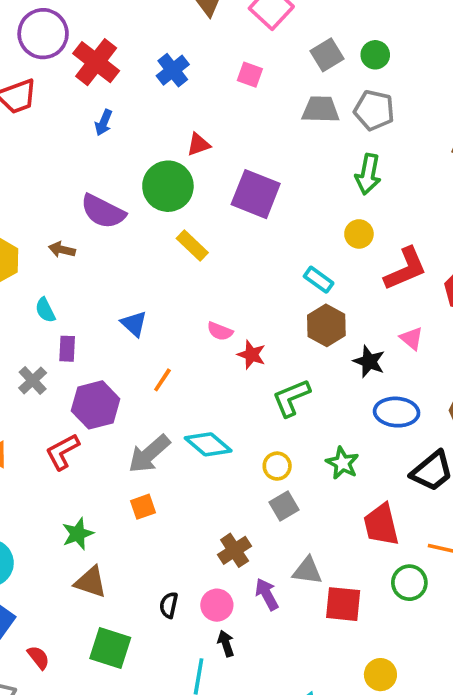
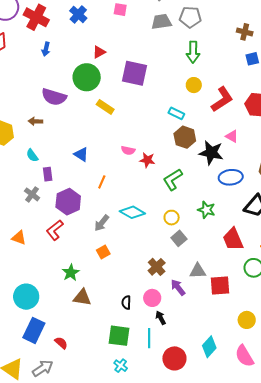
black star: (369, 362) -> (211, 153), size x1.4
gray arrow: (149, 454) -> (102, 223), size x0.7
green square: (110, 648) -> (119, 336), moved

